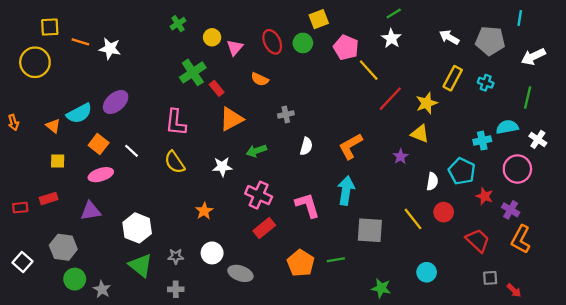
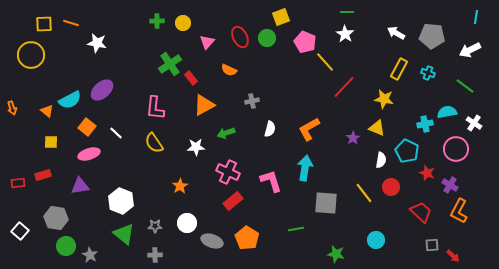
green line: (394, 13) -> (347, 12), turned 32
cyan line: (520, 18) -> (476, 17), moved
green cross: (178, 24) -> (157, 21), turned 32
yellow circle: (212, 37) -> (183, 23), moved
orange line: (80, 42) -> (71, 23), moved
green line: (528, 97) -> (465, 86), turned -66
yellow star: (427, 103) -> (384, 99), moved, turned 30
yellow triangle: (420, 134) -> (377, 128), moved
orange pentagon: (301, 263) -> (247, 238), moved

